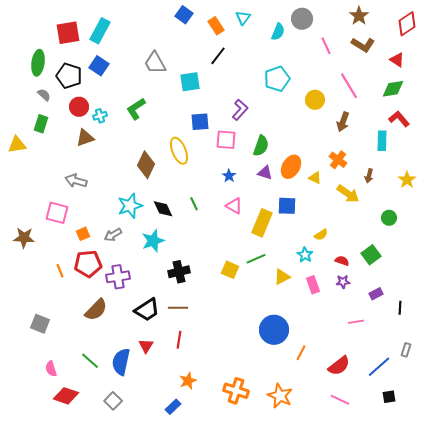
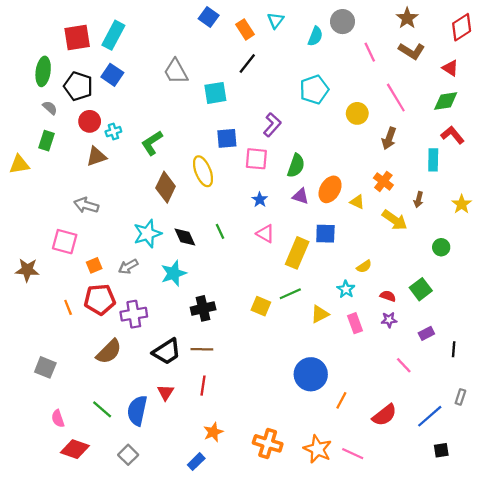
green L-shape: (136, 109) -> (152, 143), moved
pink line: (356, 322) -> (404, 365), turned 56
pink line: (340, 400) -> (353, 454), moved

